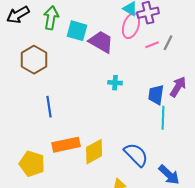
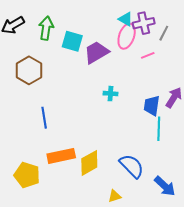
purple trapezoid: (101, 42) -> (96, 52), turned -60
gray line: (168, 43) -> (164, 33), moved

